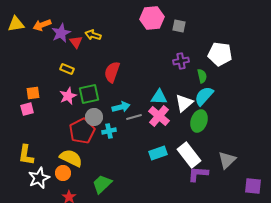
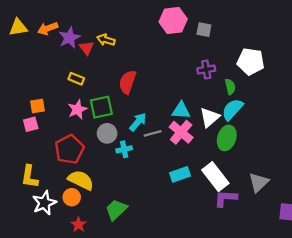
cyan arrow: (121, 107) -> (138, 122), turned -36
red pentagon: (82, 131) -> (69, 149), moved

